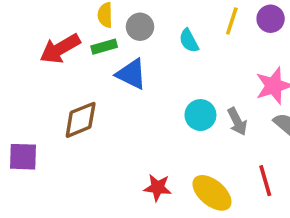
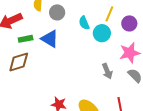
purple circle: (271, 19) -> (129, 23), moved
green rectangle: (104, 47) -> (26, 39), moved
cyan circle: (200, 115) -> (102, 33), moved

